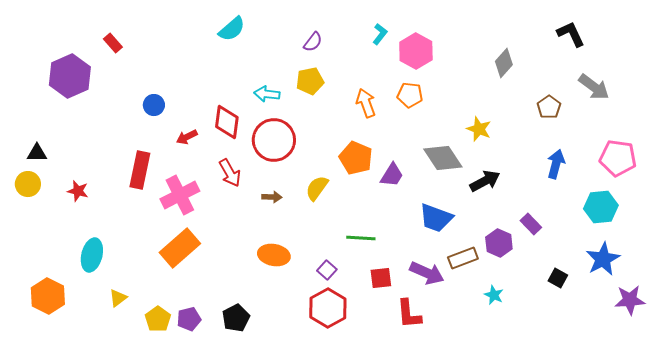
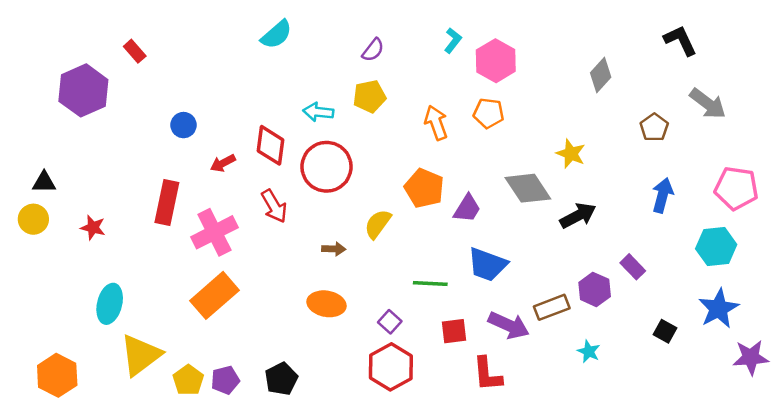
brown arrow: (272, 197) -> (334, 249), moved
blue trapezoid: (436, 218) -> (487, 264), moved
orange hexagon: (48, 296) -> (57, 375), moved
yellow triangle: (118, 298) -> (141, 355), size x2.0

